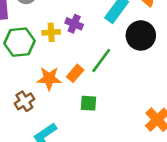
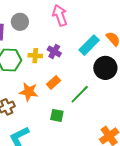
green line: (101, 60) -> (80, 94), moved
orange rectangle: (75, 73) -> (54, 82), moved

